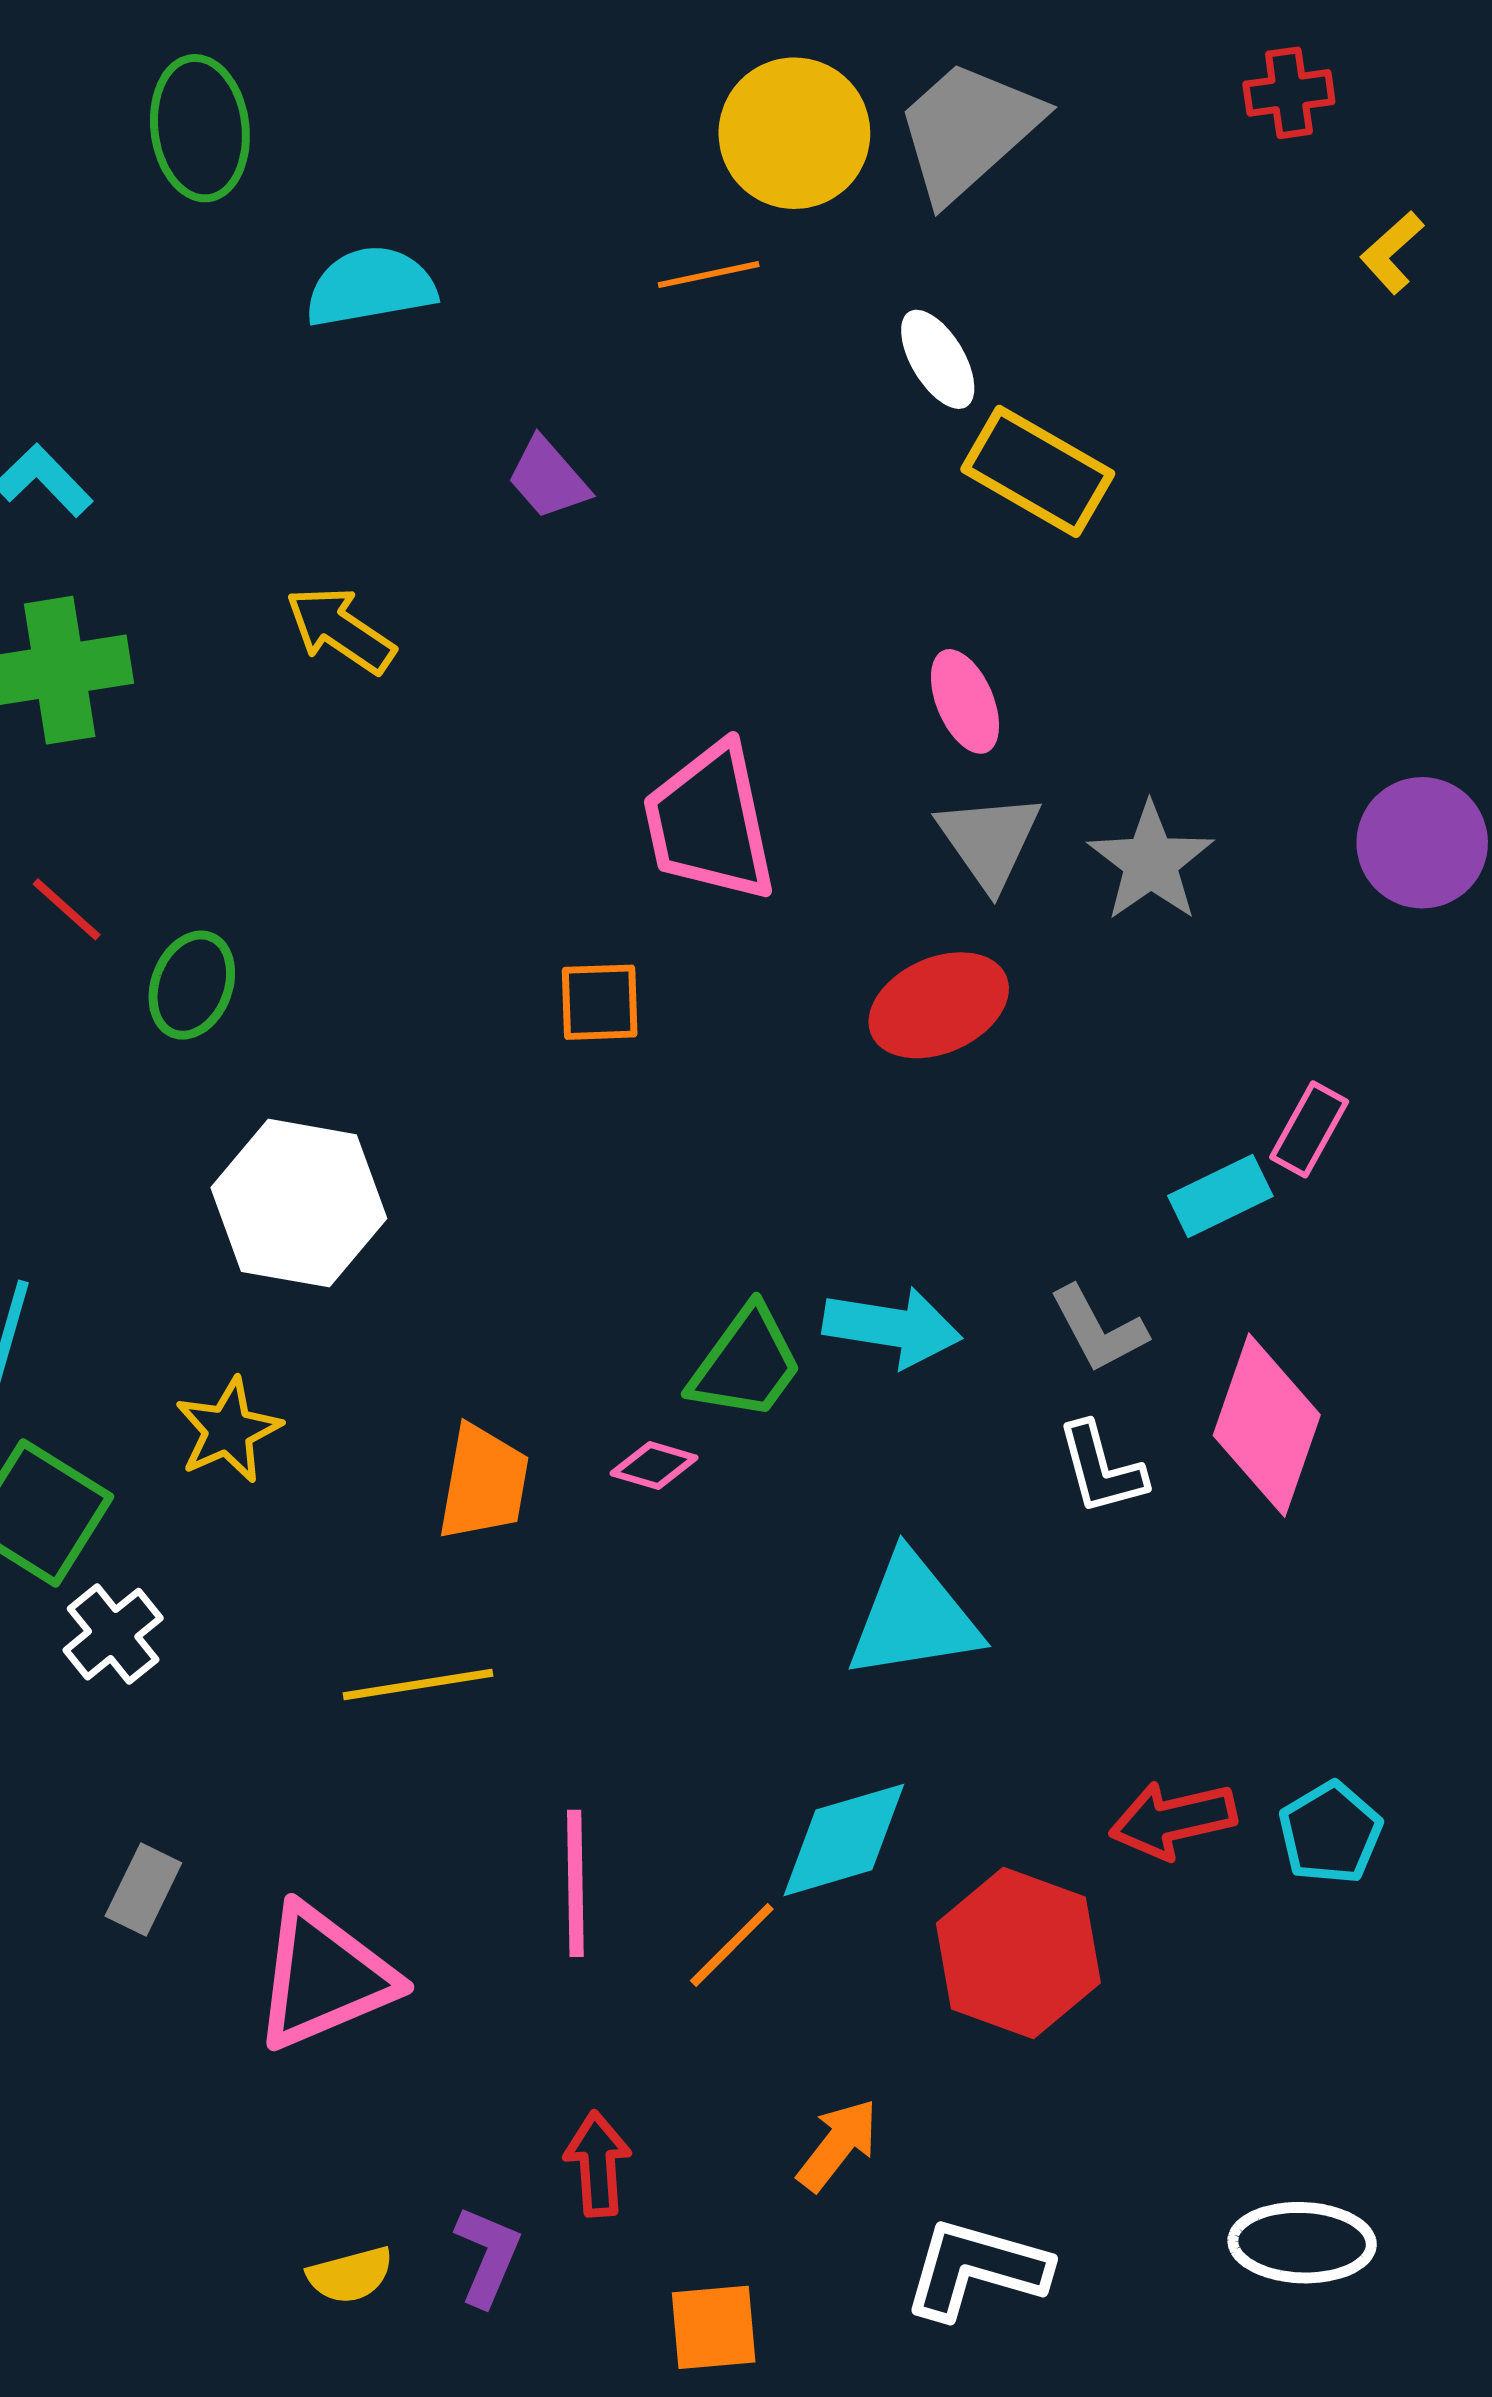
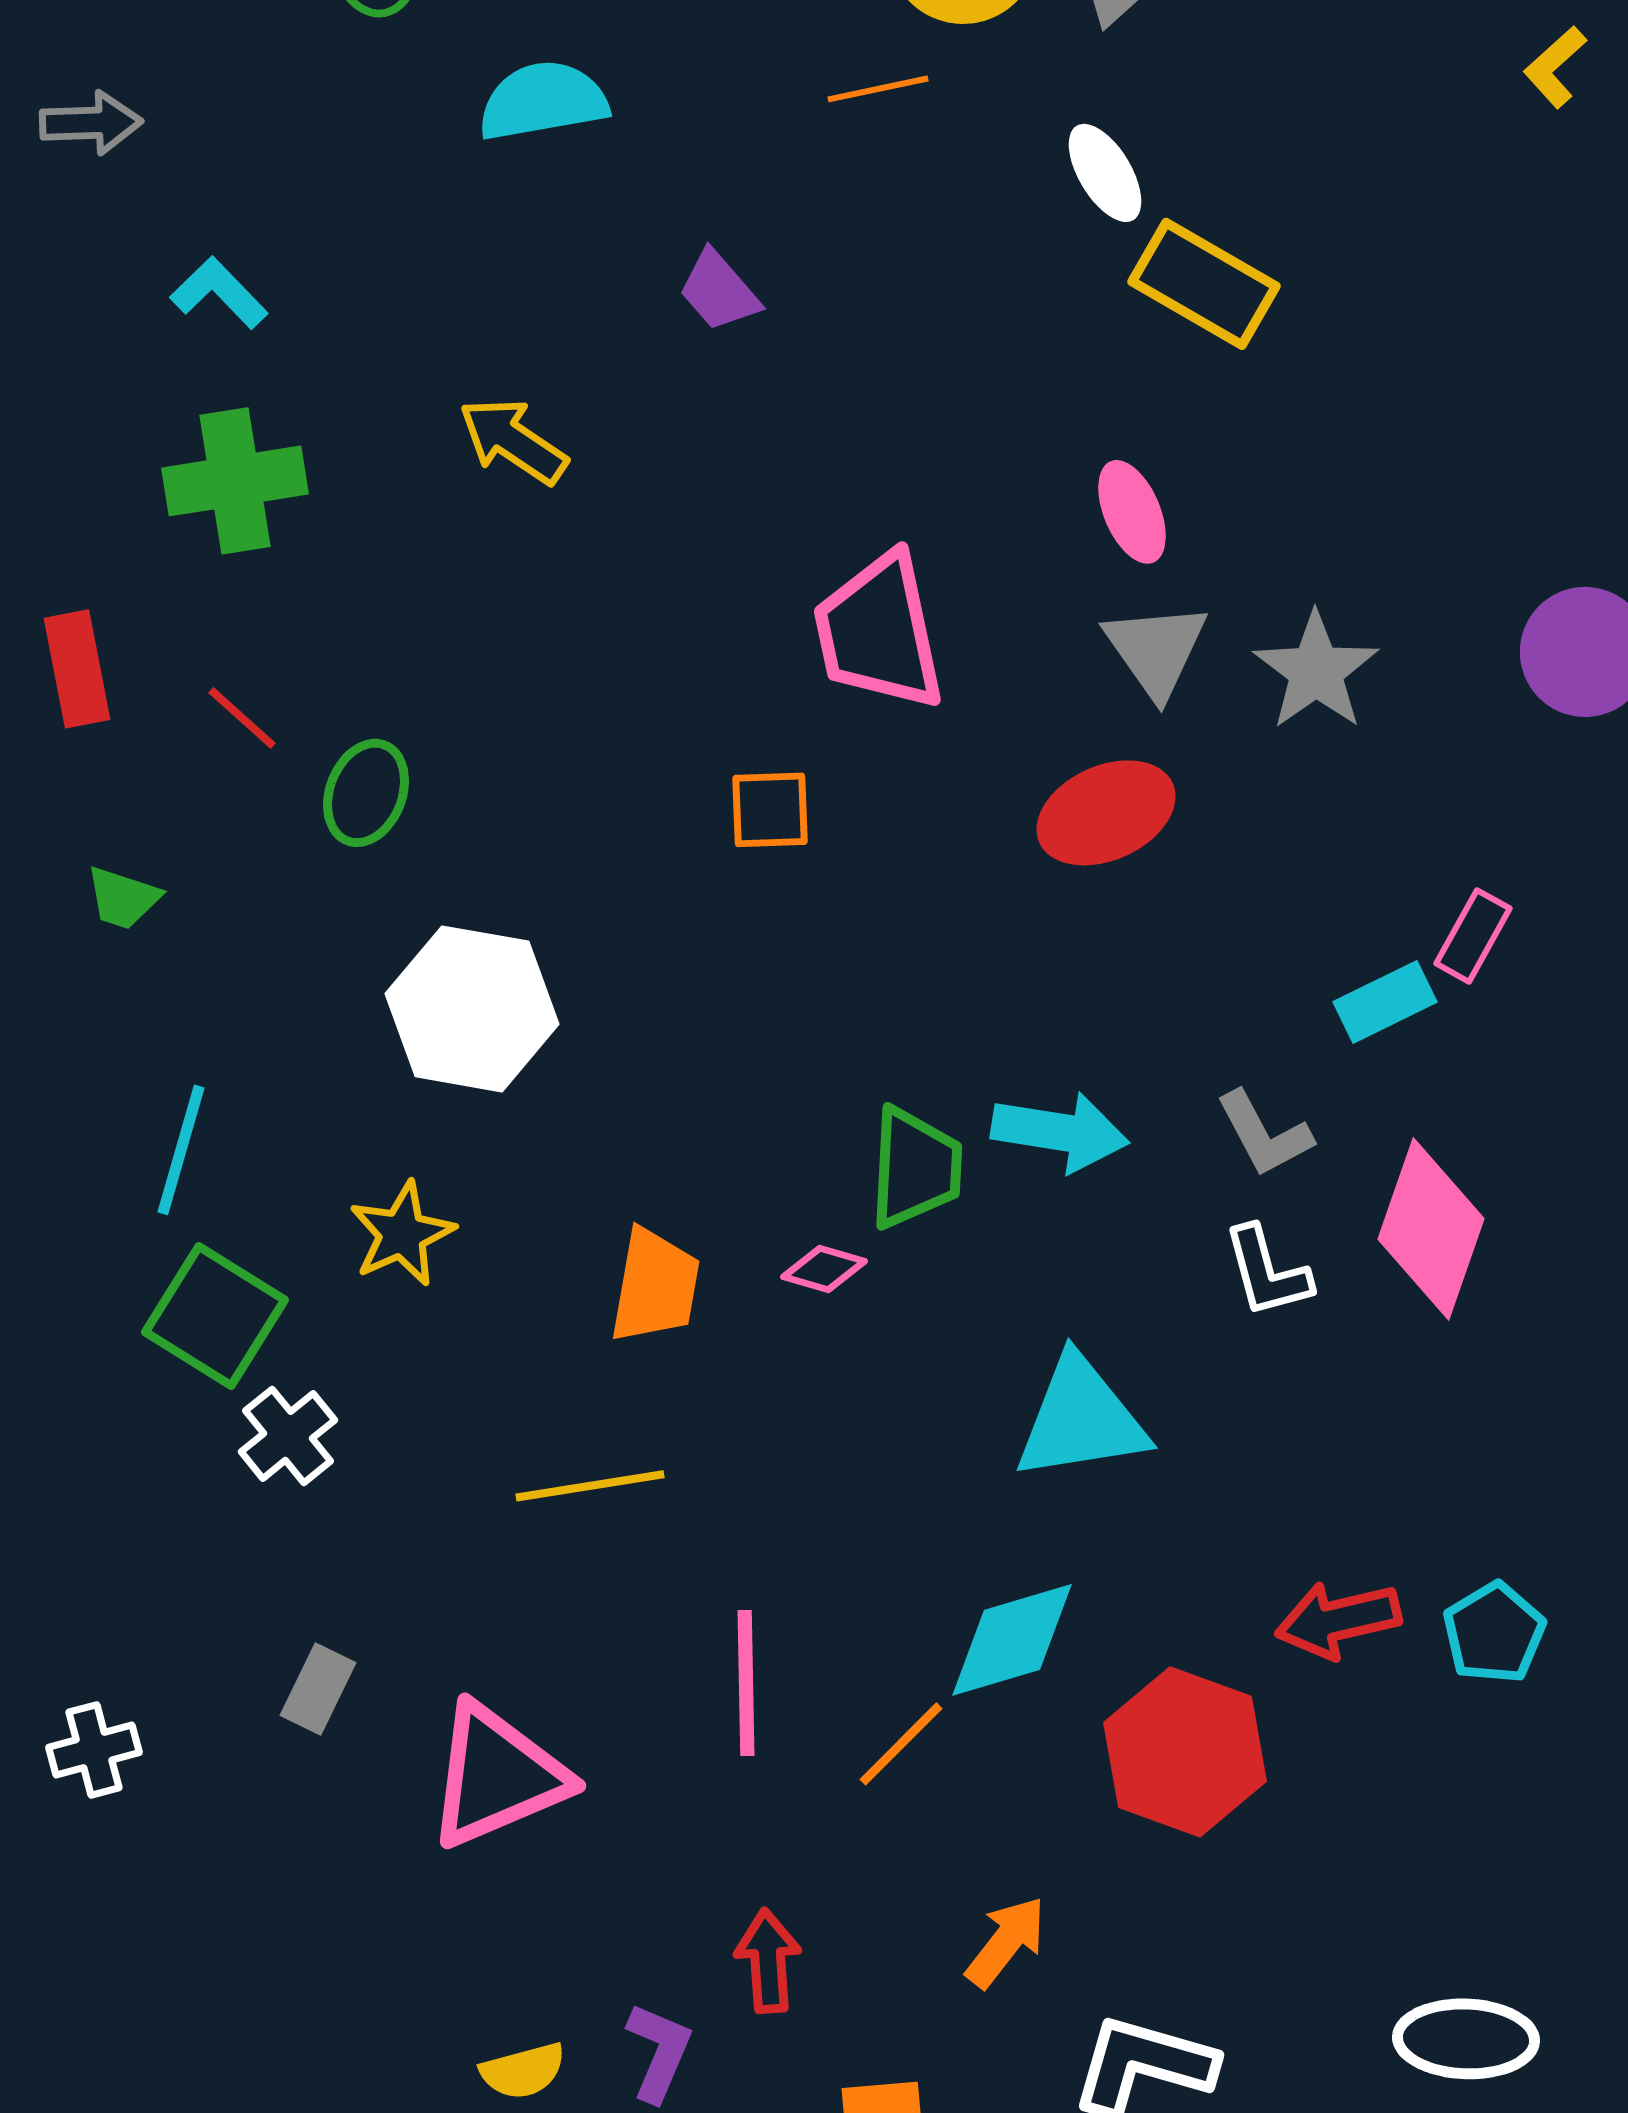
green trapezoid: (746, 1364) -> (915, 1168), turned -33

